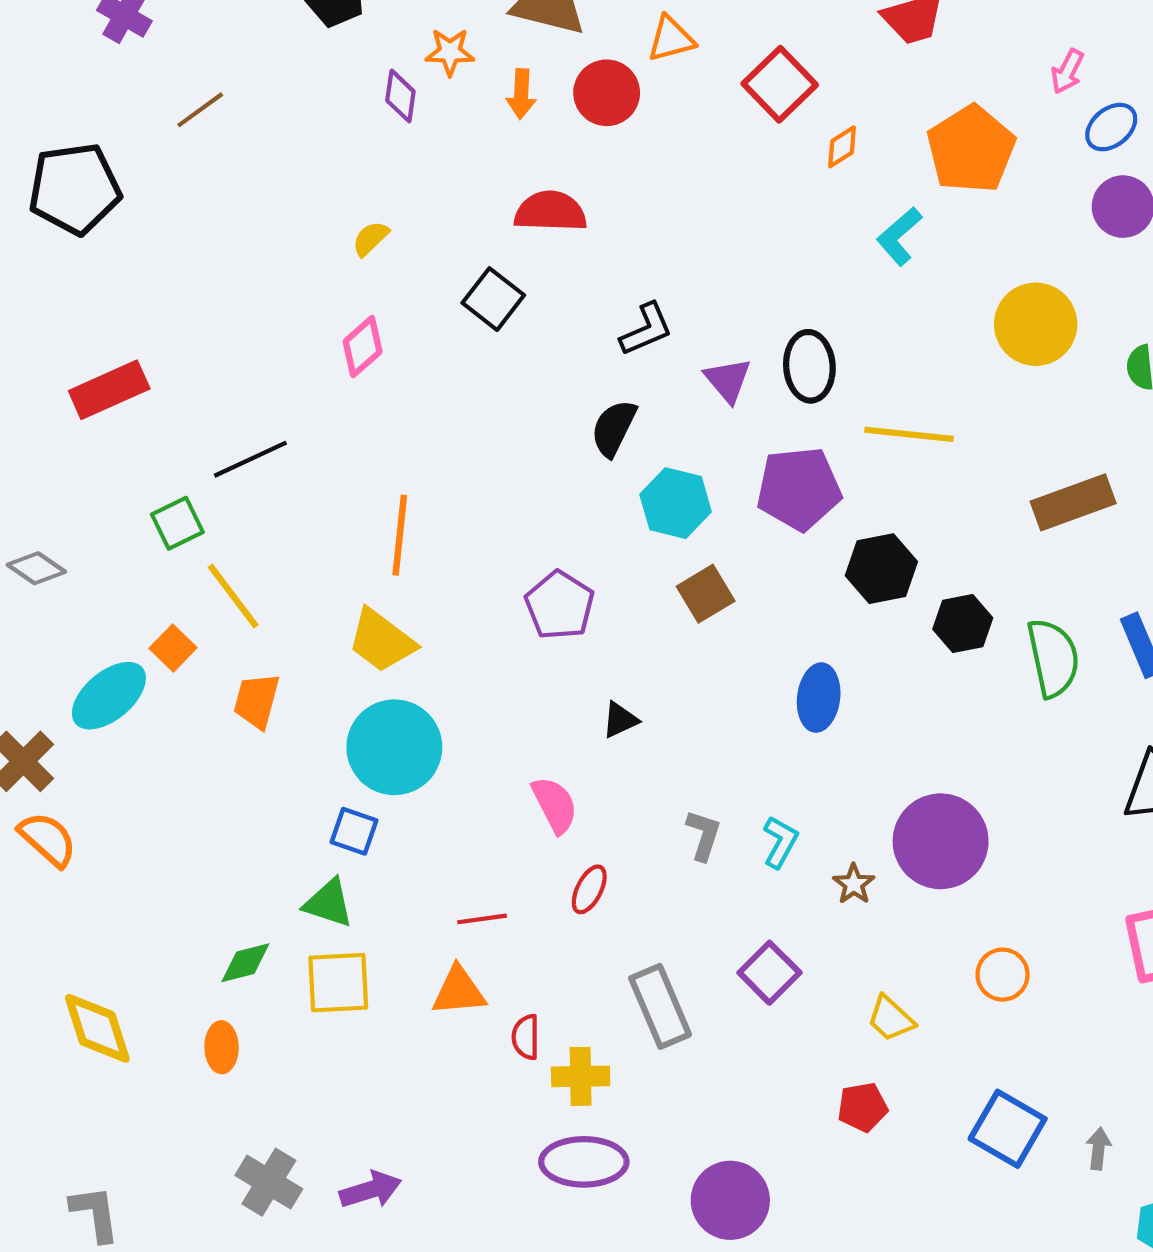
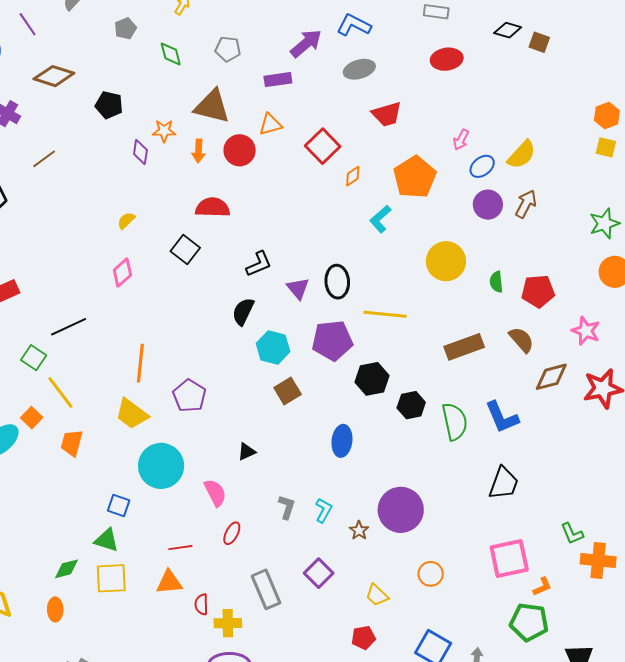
green square: (177, 523) -> (34, 358), turned -30
purple pentagon: (560, 605) -> (189, 396), moved
cyan circle: (394, 747) -> (161, 466), moved

